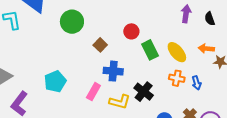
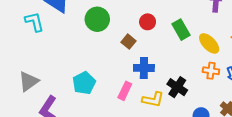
red circle: (131, 31) -> (148, 22), moved
green rectangle: (150, 50) -> (181, 30), moved

